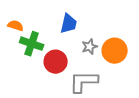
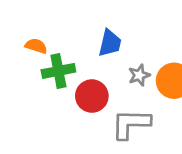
green cross: (32, 44) -> (58, 71), turned -30

